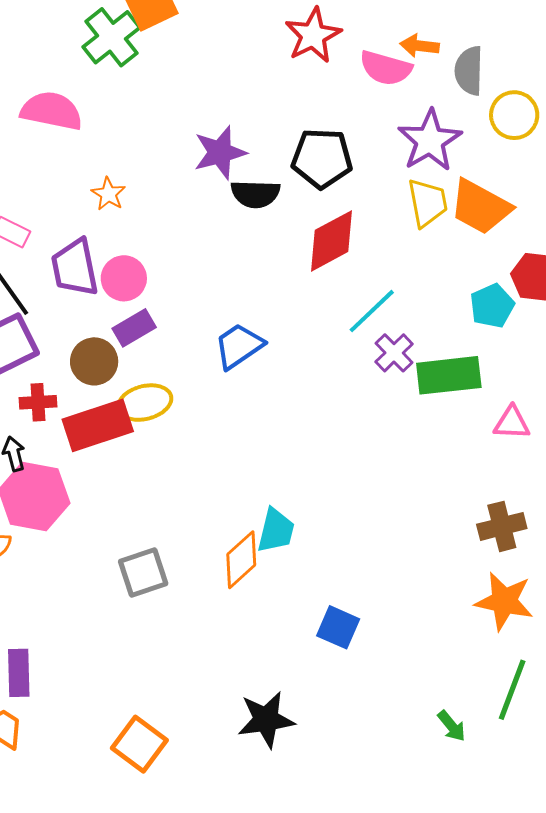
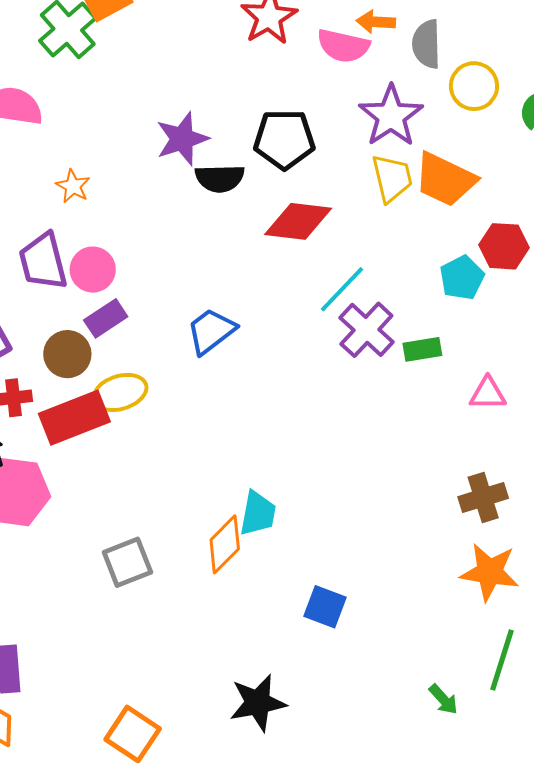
red diamond: (332, 241) -> (298, 221), turned 38
purple cross: (394, 353) -> (366, 330), size x1.4
green rectangle: (449, 375) -> (422, 349), size x0.6

